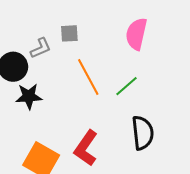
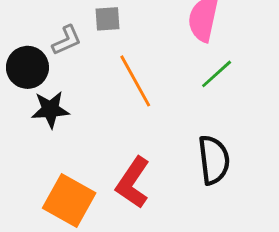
green line: (127, 86) -> (217, 74), moved

